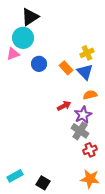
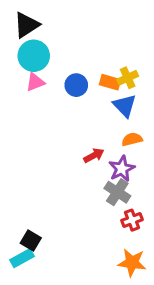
black triangle: (30, 17) -> (26, 25), moved
pink triangle: (13, 54) -> (35, 82), moved
blue circle: (39, 64) -> (76, 85), moved
orange rectangle: (66, 68) -> (110, 82), moved, turned -32
black square: (43, 183) -> (31, 241), moved

